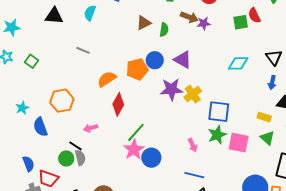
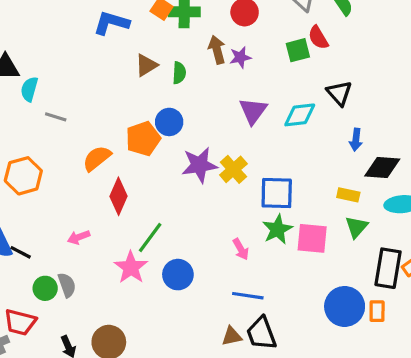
cyan semicircle: (90, 13) -> (29, 89), moved
brown arrow: (189, 17) -> (217, 50), turned -120
black triangle: (274, 57) -> (339, 93), moved
purple triangle: (183, 60) -> (253, 111), moved, turned 42
orange hexagon: (62, 101) -> (23, 176), moved
green triangle: (267, 138) -> (356, 227), turned 35
black line: (76, 146) -> (21, 252), moved
pink star: (134, 150) -> (131, 267), moved

